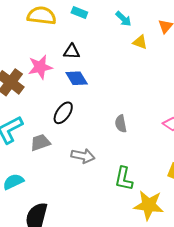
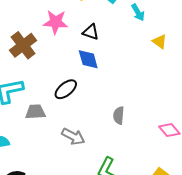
cyan arrow: (123, 19) -> (138, 12), moved
pink star: (40, 67) -> (56, 22), moved

